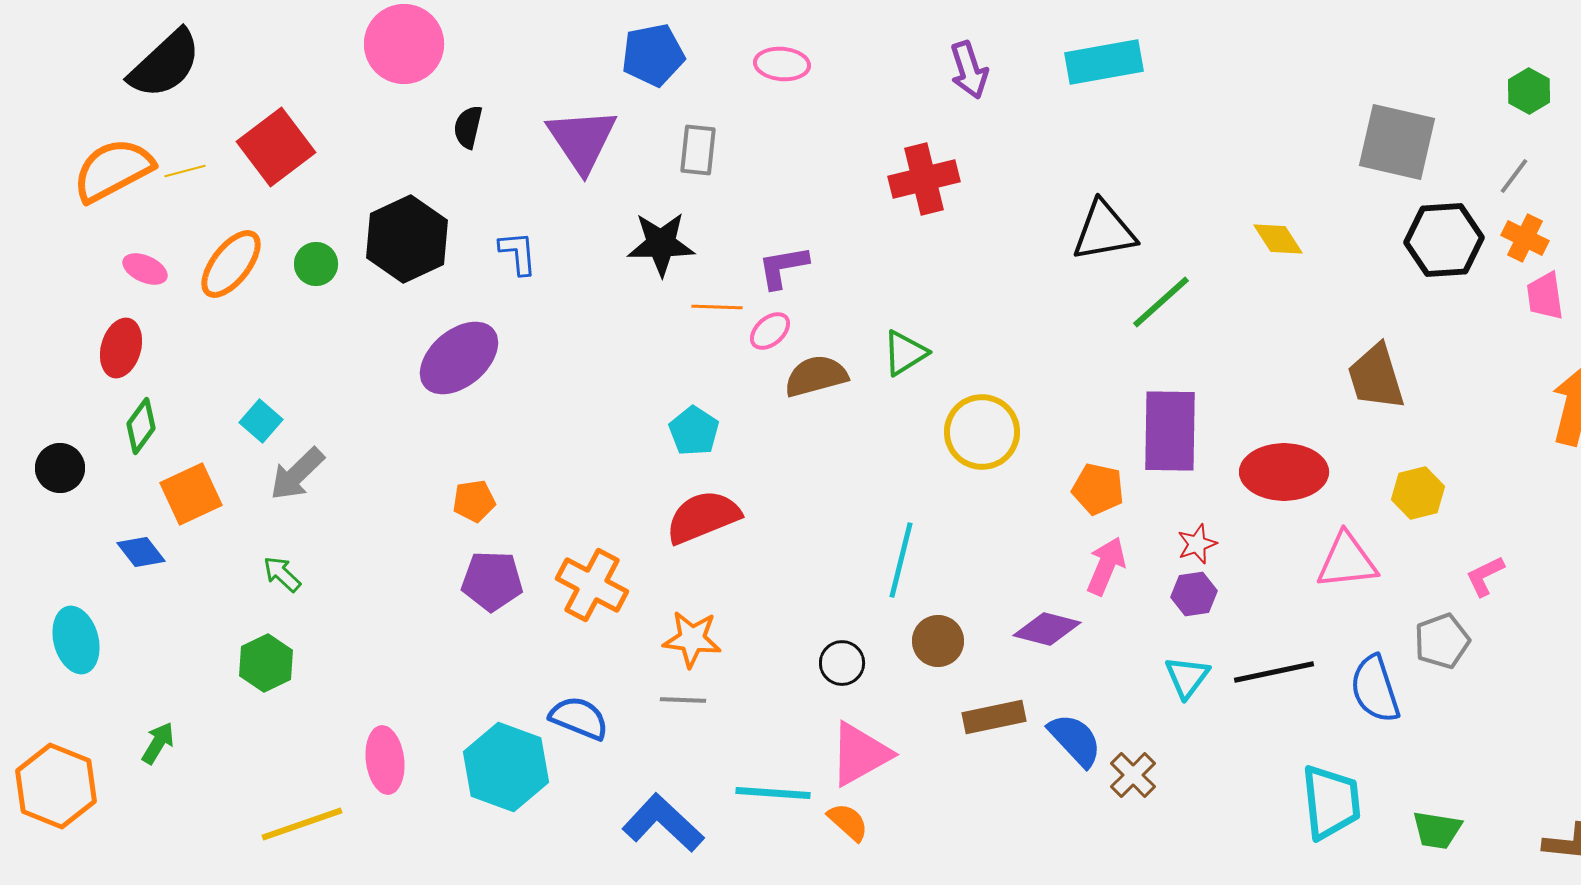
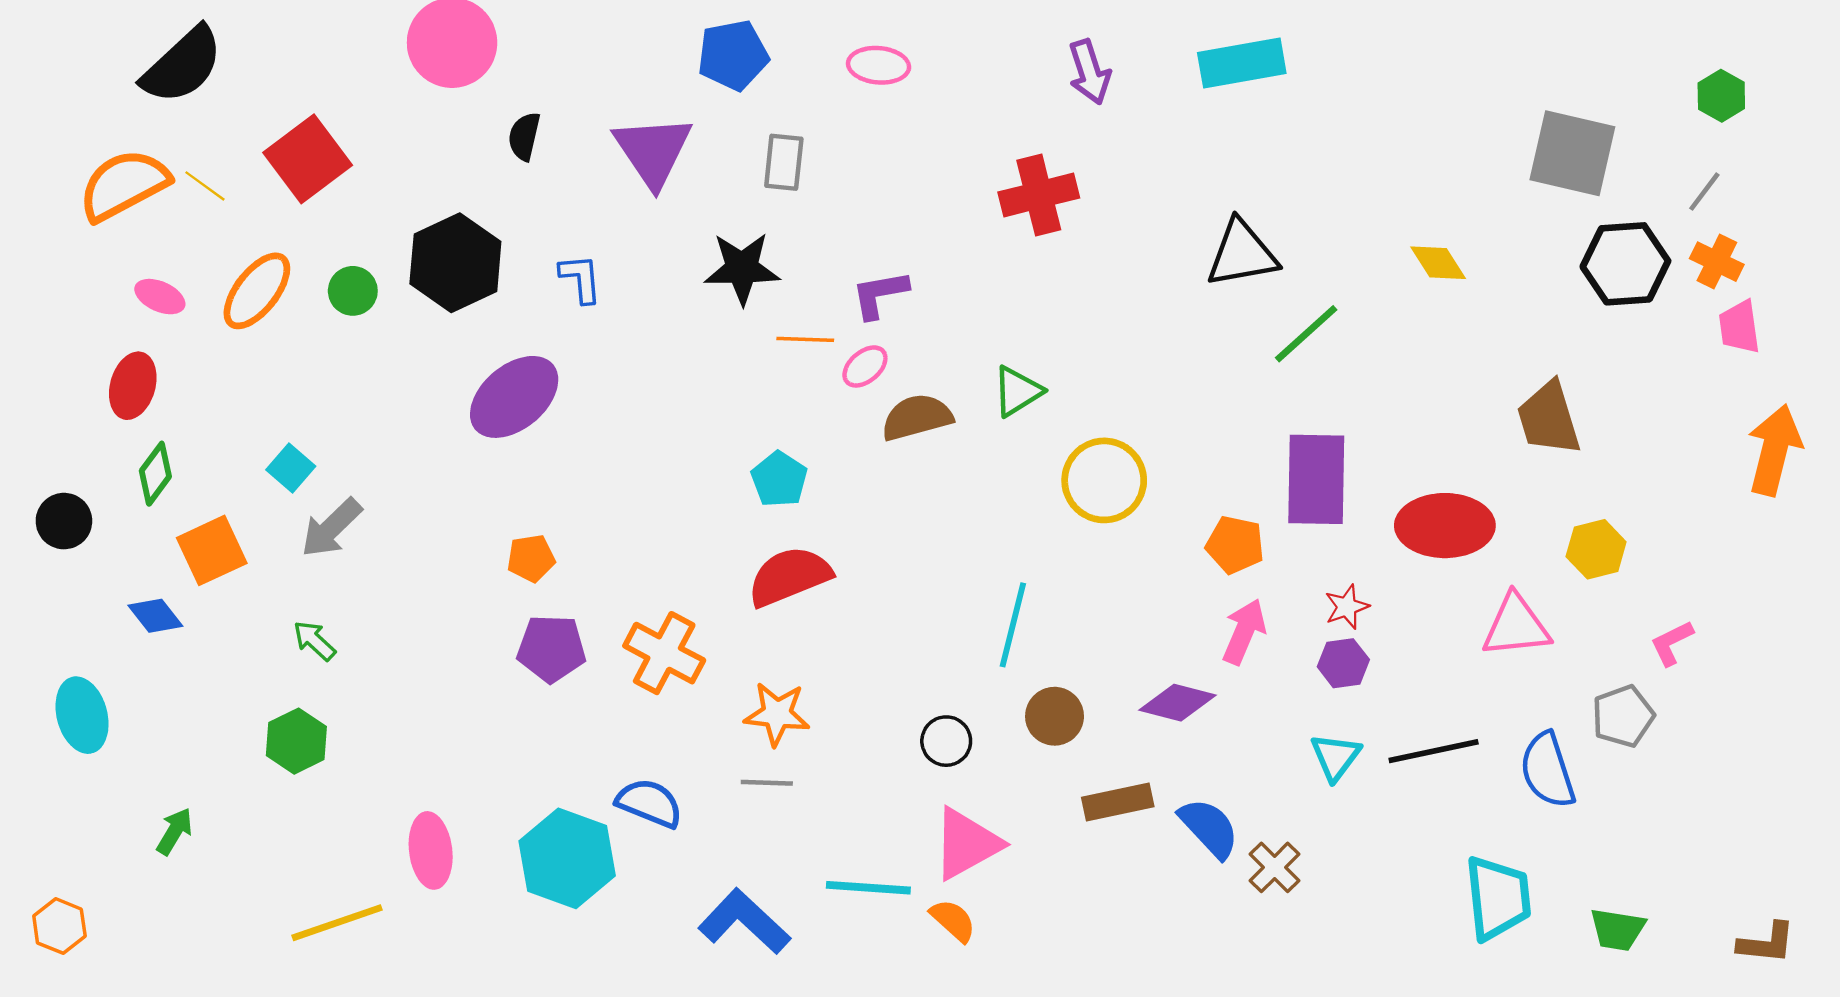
yellow line: (185, 171) -> (205, 186), turned 51
orange hexagon: (56, 786) -> (59, 926), moved, size x0.6

